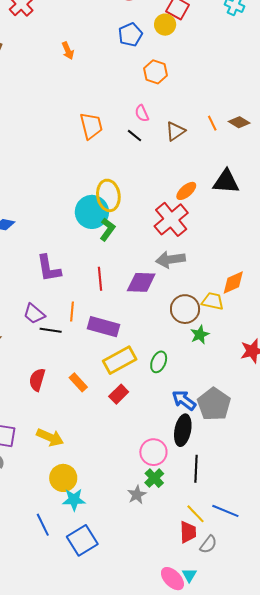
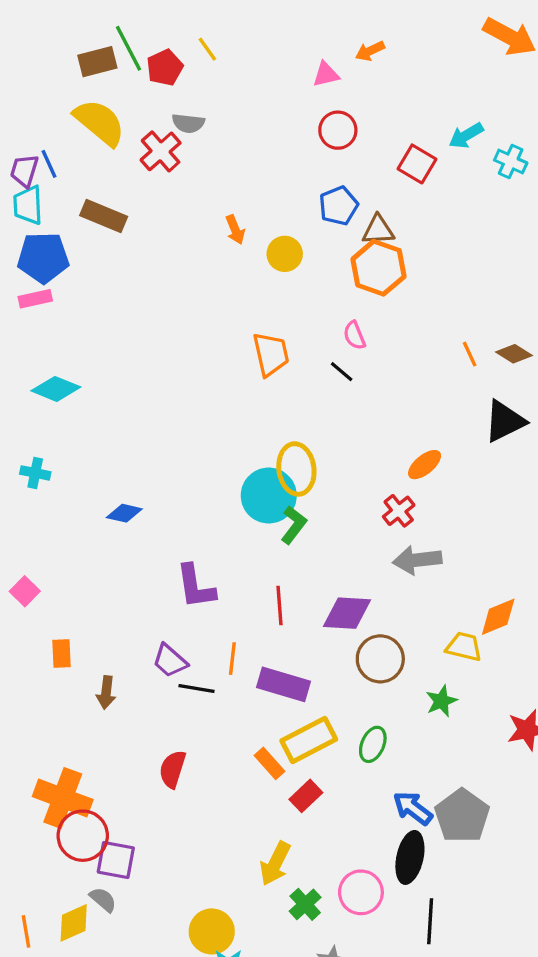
yellow circle: (165, 25) -> (285, 254), moved
orange hexagon: (156, 72) -> (378, 268), size x1.4
brown triangle: (175, 131) -> (378, 230), moved, turned 30
black triangle: (226, 182) -> (505, 421), moved, turned -32
red cross: (171, 219) -> (399, 511), size x0.6
gray arrow: (170, 259) -> (417, 560), moved
brown circle: (185, 309) -> (380, 659), moved
orange rectangle: (78, 382) -> (269, 763), moved
yellow arrow: (50, 437) -> (275, 864), moved, turned 92
green cross: (154, 478) -> (305, 904), moved

